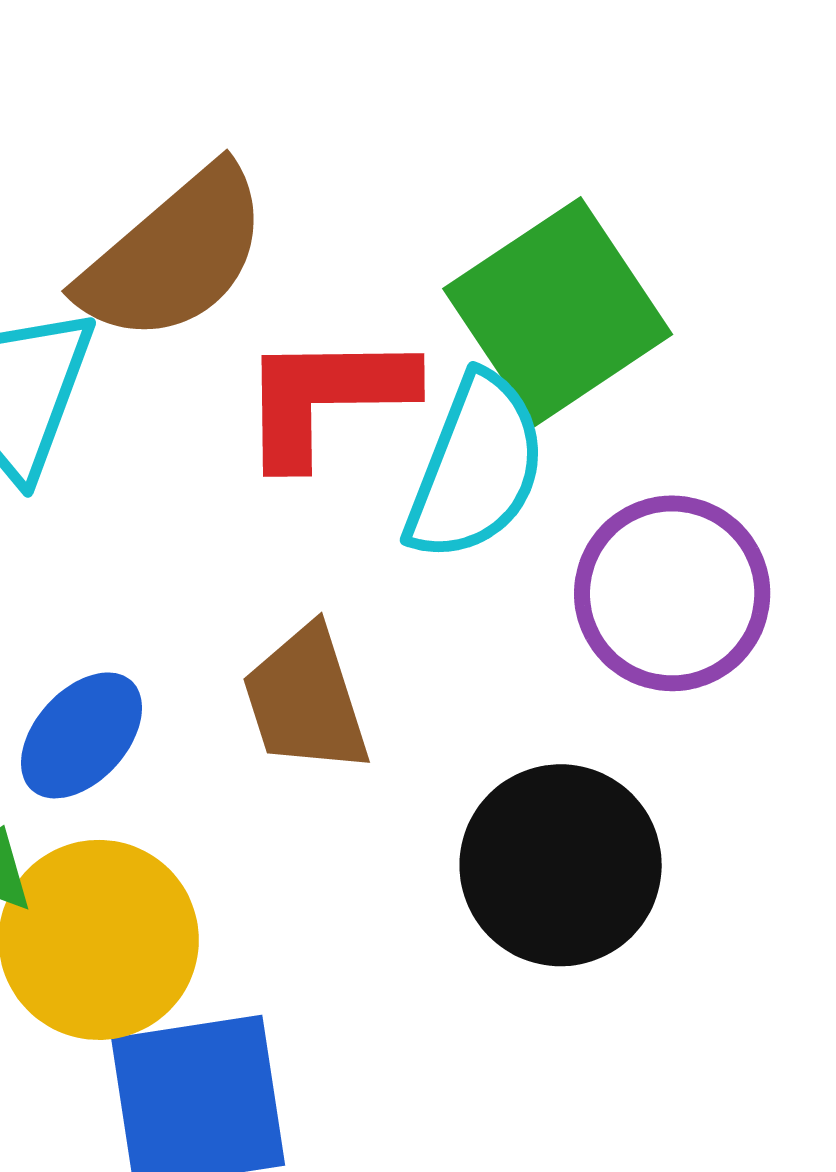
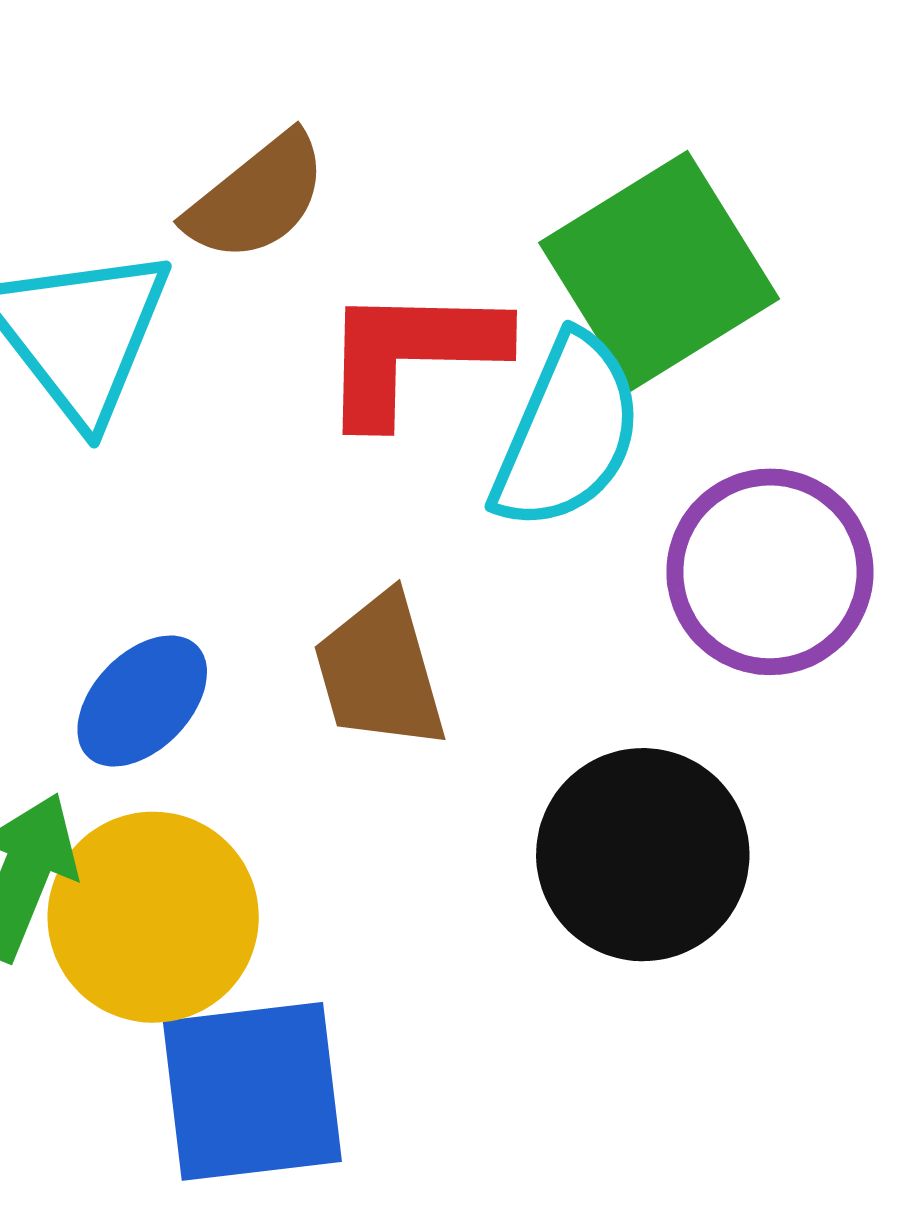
brown semicircle: (174, 255) -> (257, 198), size x0.7

